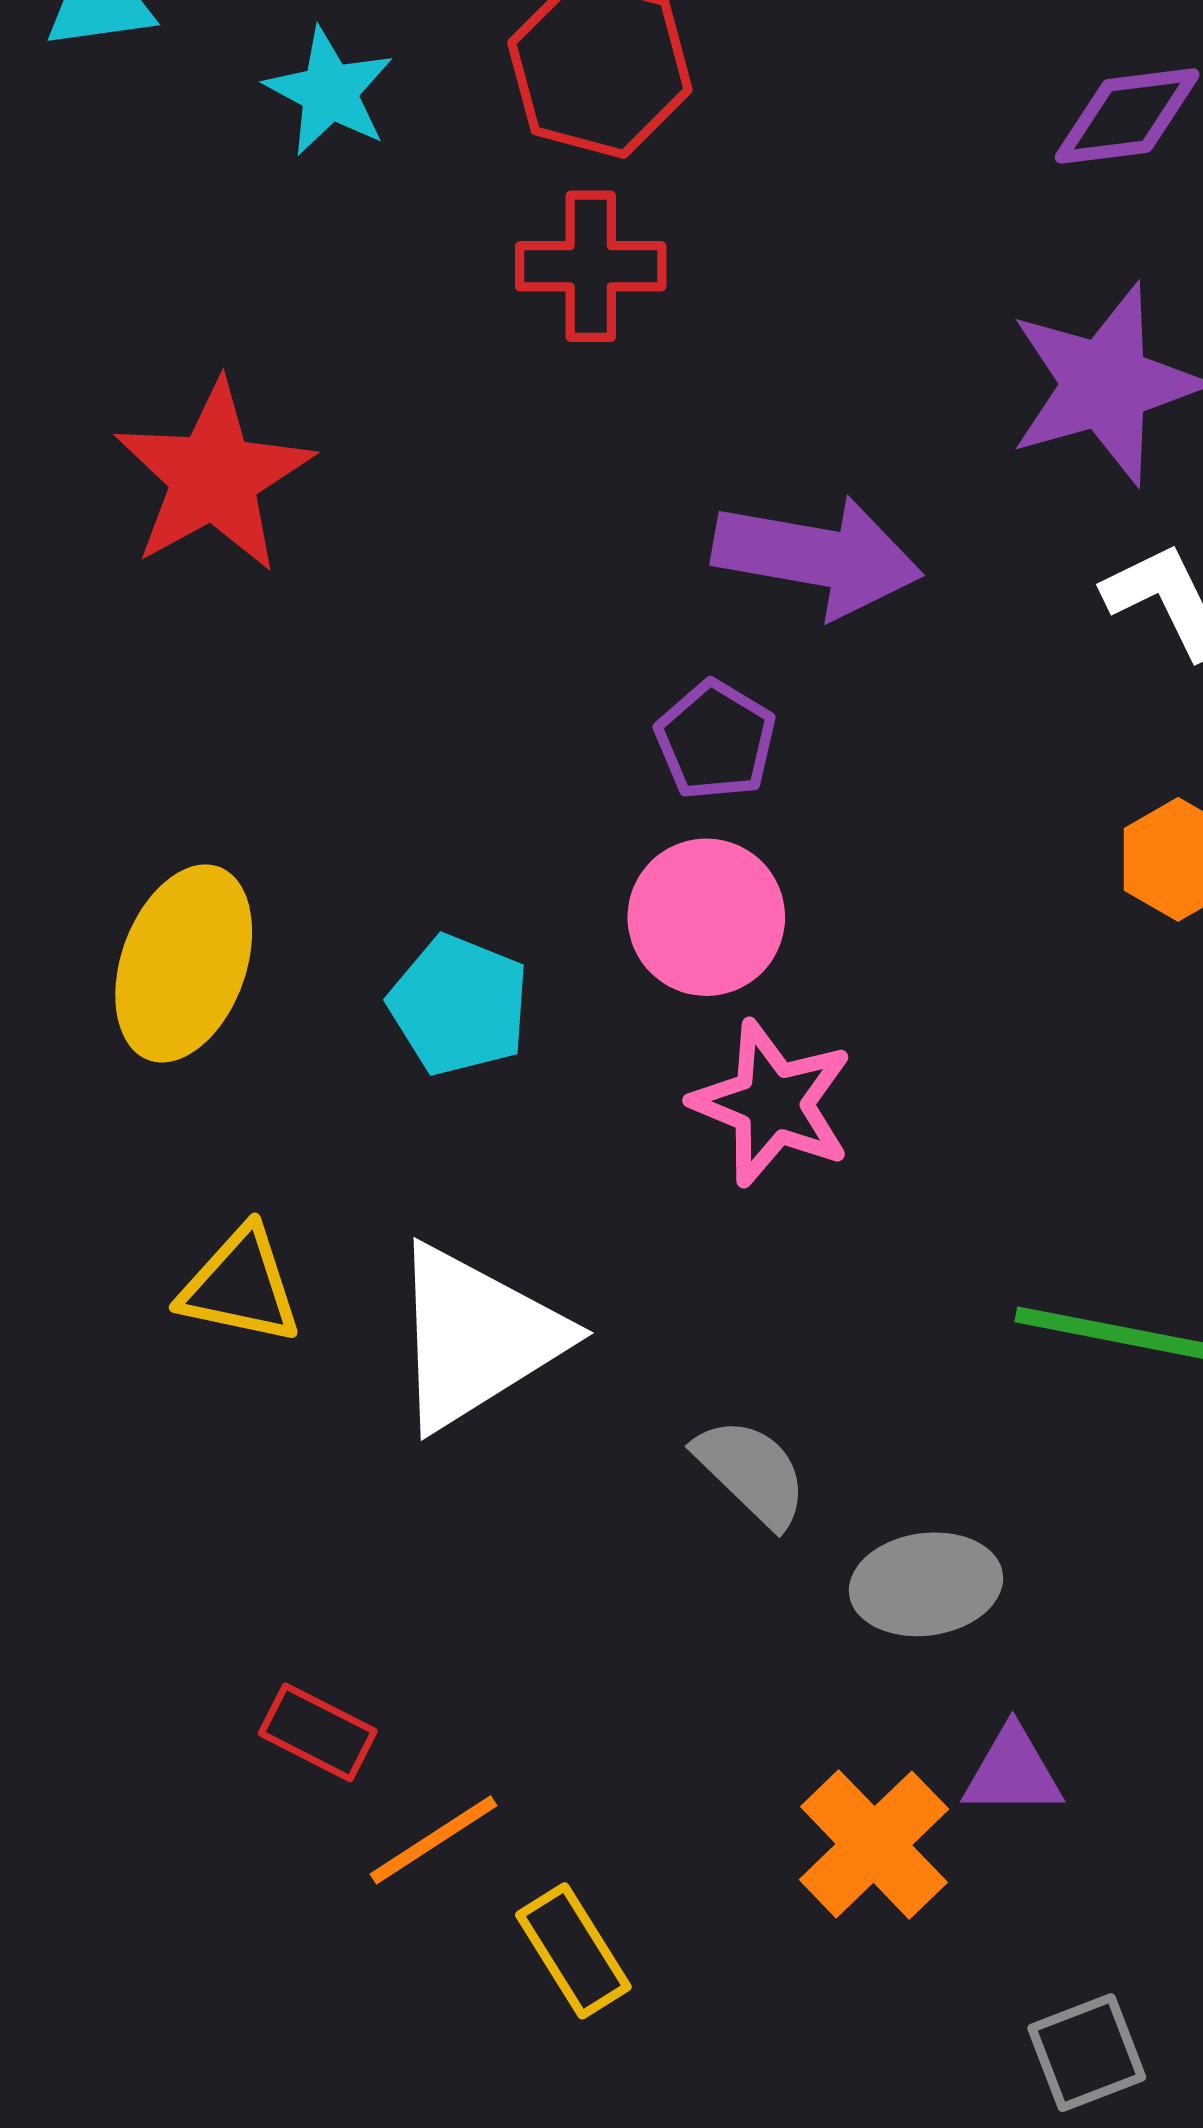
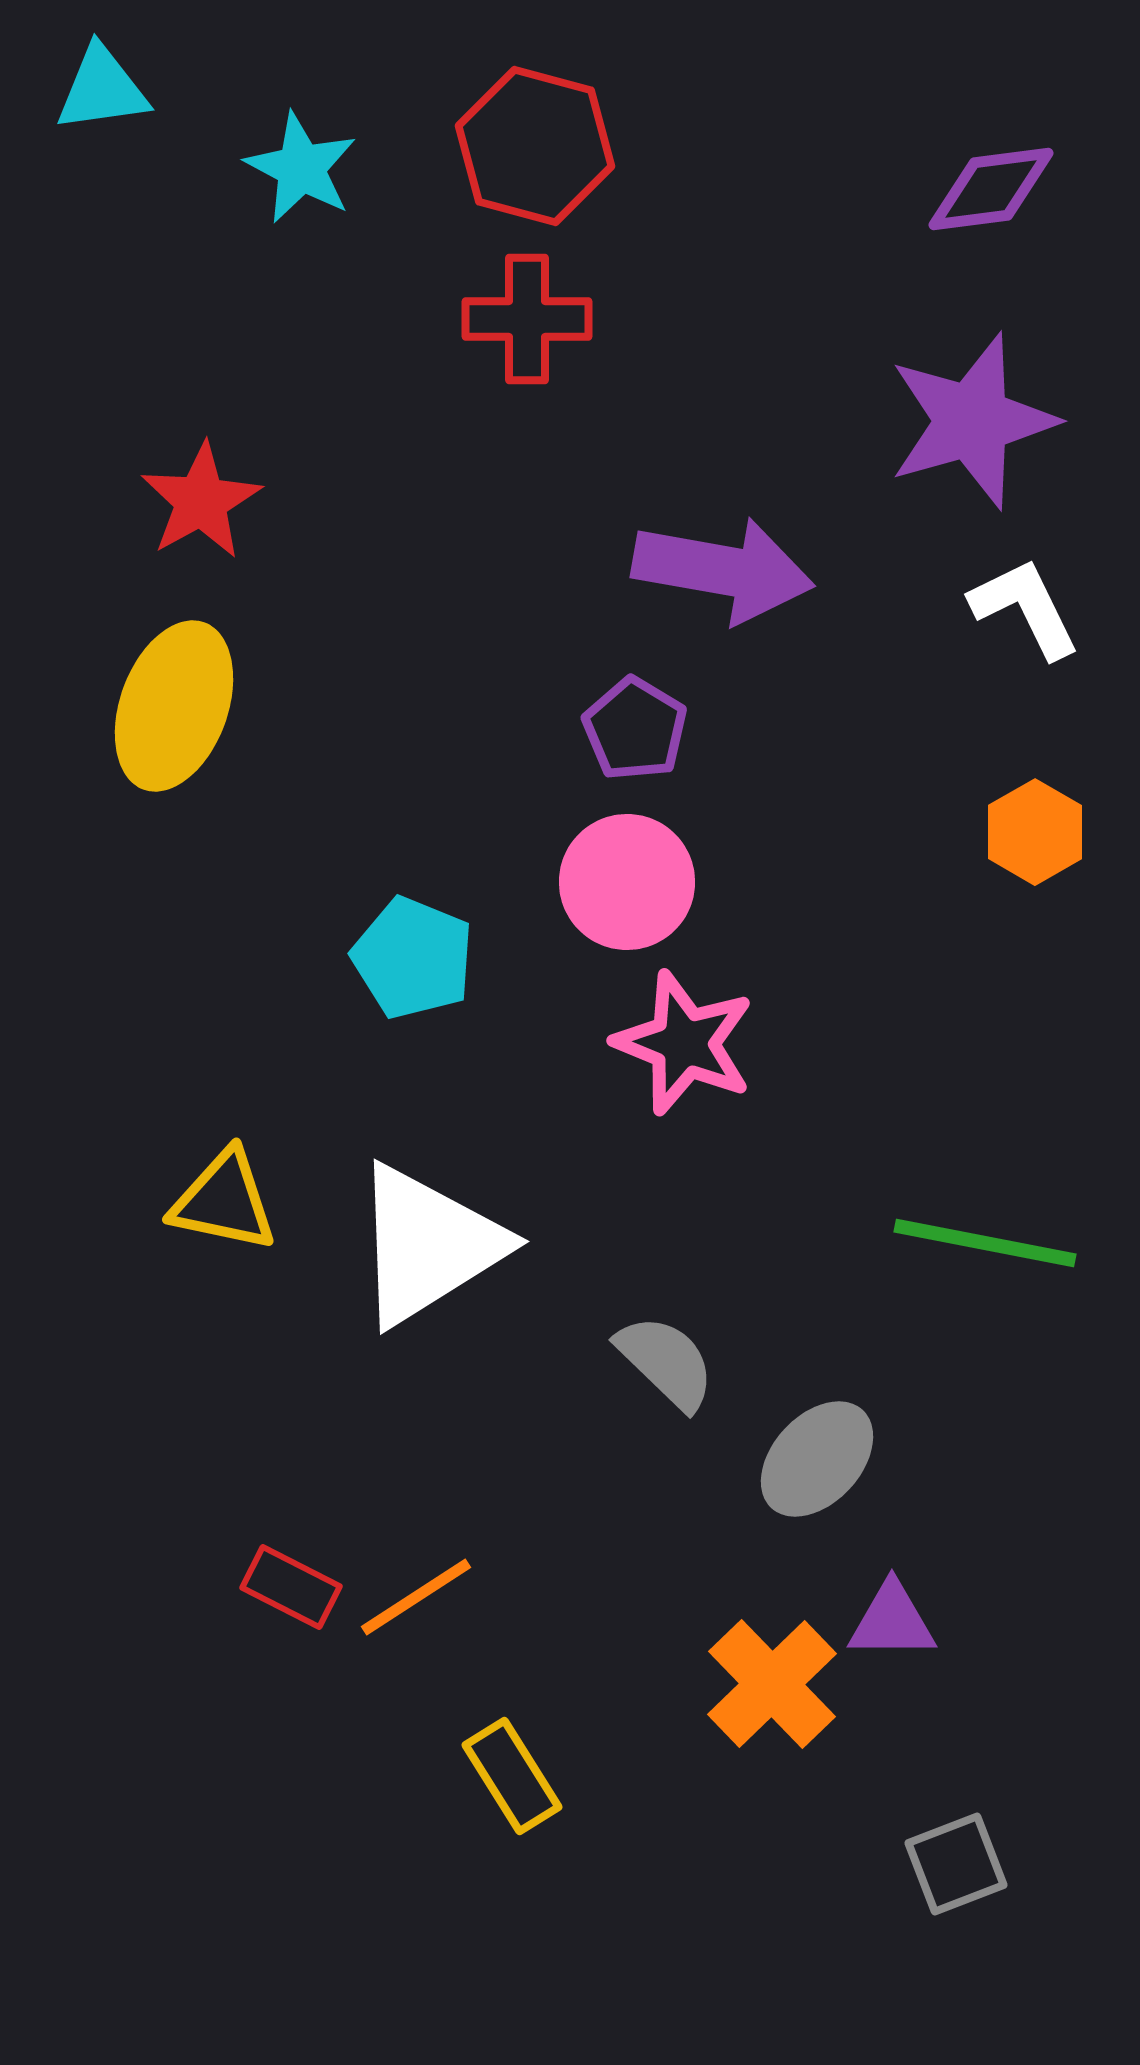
red star: (214, 477) -> (201, 501), size x0.7
yellow ellipse: (184, 963) -> (174, 706), moved
gray ellipse: (926, 1584) -> (817, 1459), turned -39
orange line: (433, 1840) -> (416, 1597), moved

